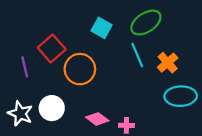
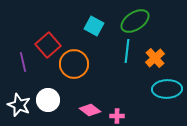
cyan line: (137, 55) -> (127, 51), turned 30

